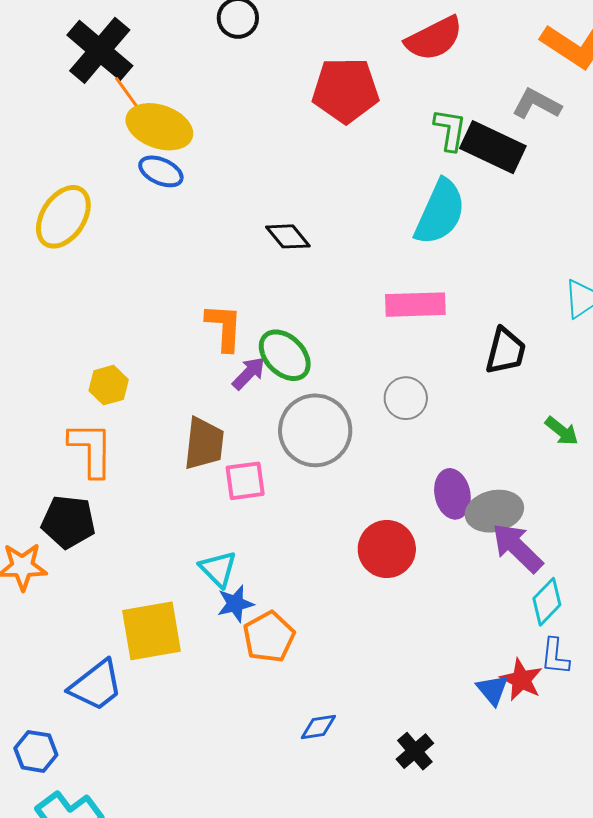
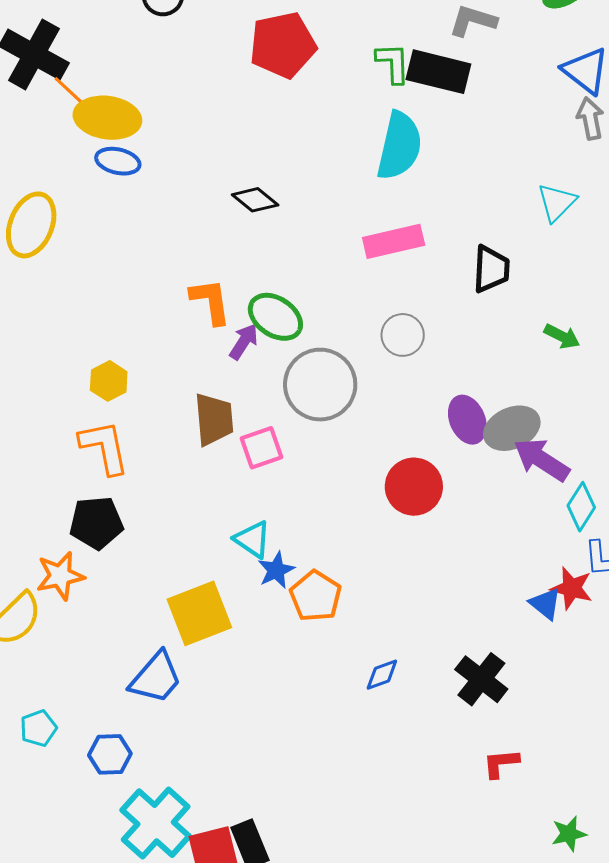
black cross: (415, 751) -> (481, 679), size x1.4

